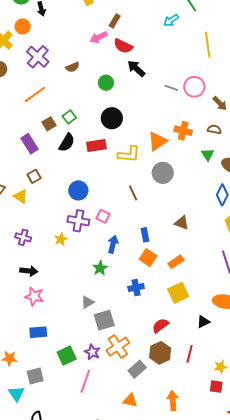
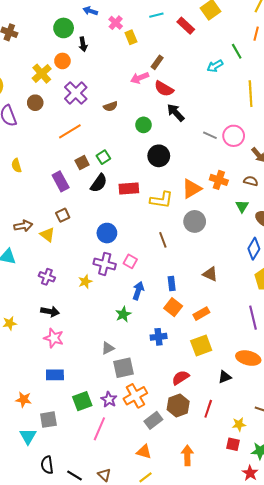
black circle: (112, 118) -> (159, 156), moved

